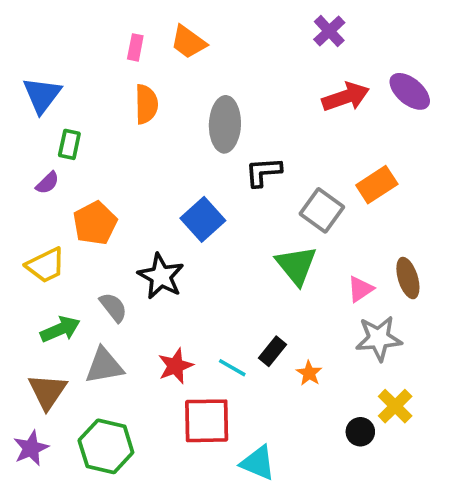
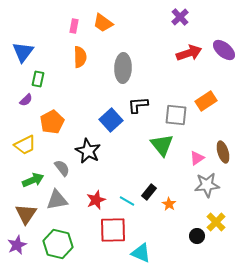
black L-shape: (263, 172) -> (138, 105), moved
gray square: (322, 210) -> (176, 115), turned -30

